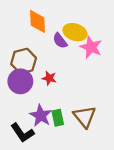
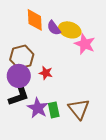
purple semicircle: (60, 41) -> (54, 28), moved
black L-shape: (22, 133) -> (19, 96), moved, turned -75

